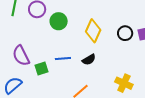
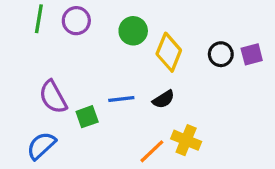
green circle: (59, 21) -> (133, 31), moved
yellow cross: (124, 83) -> (186, 140), moved

